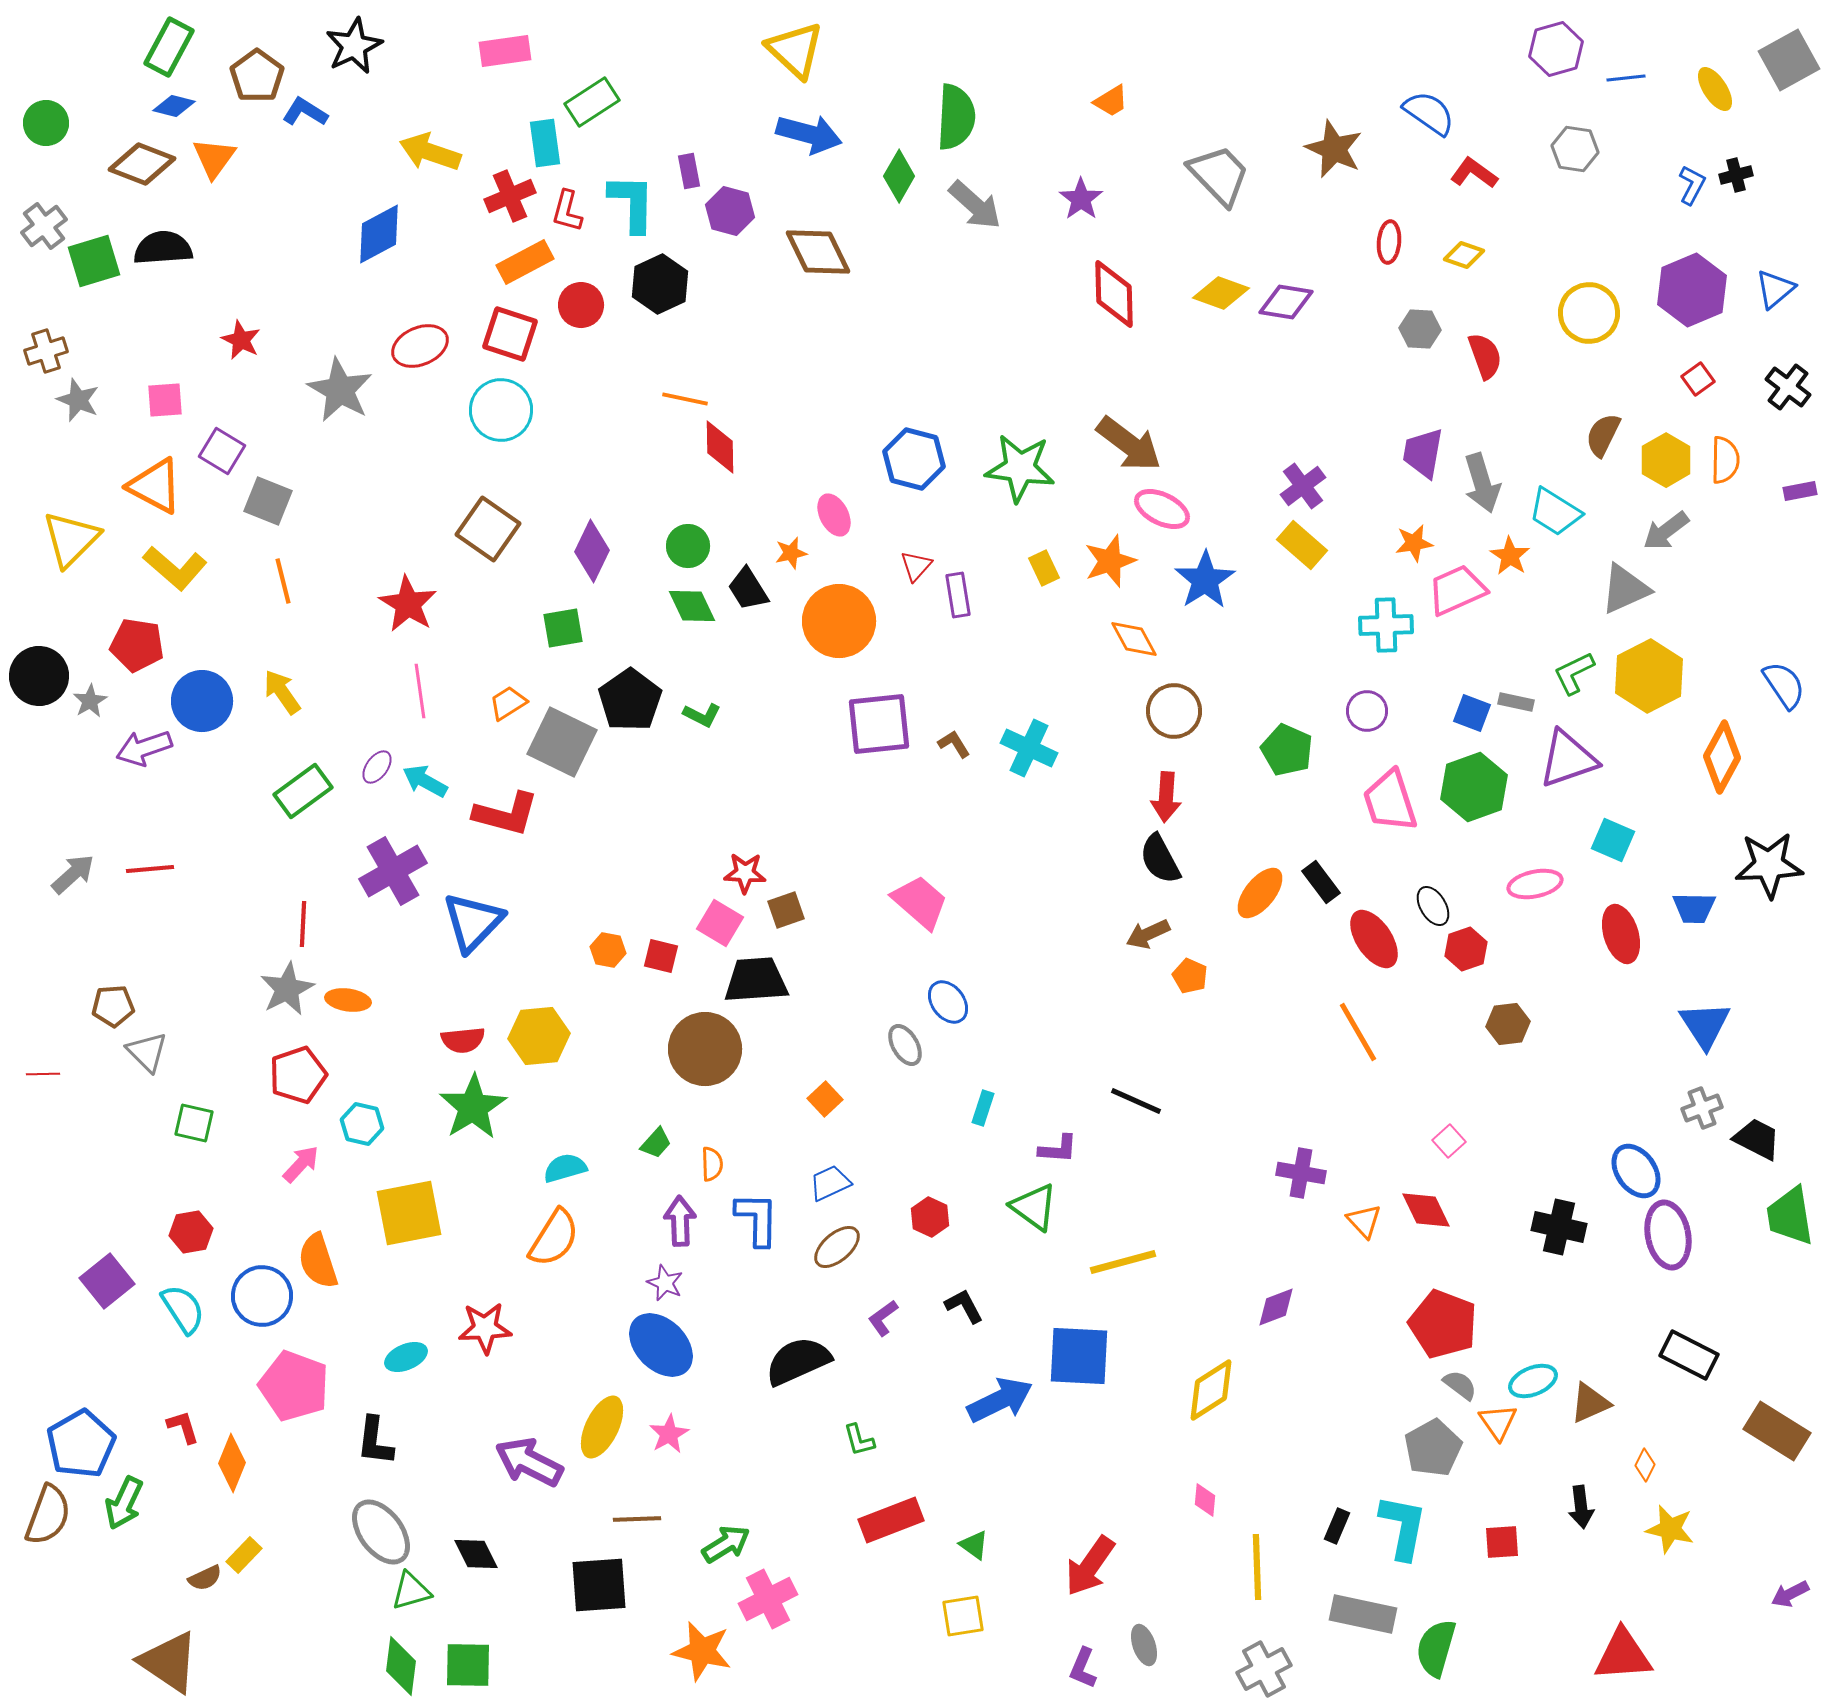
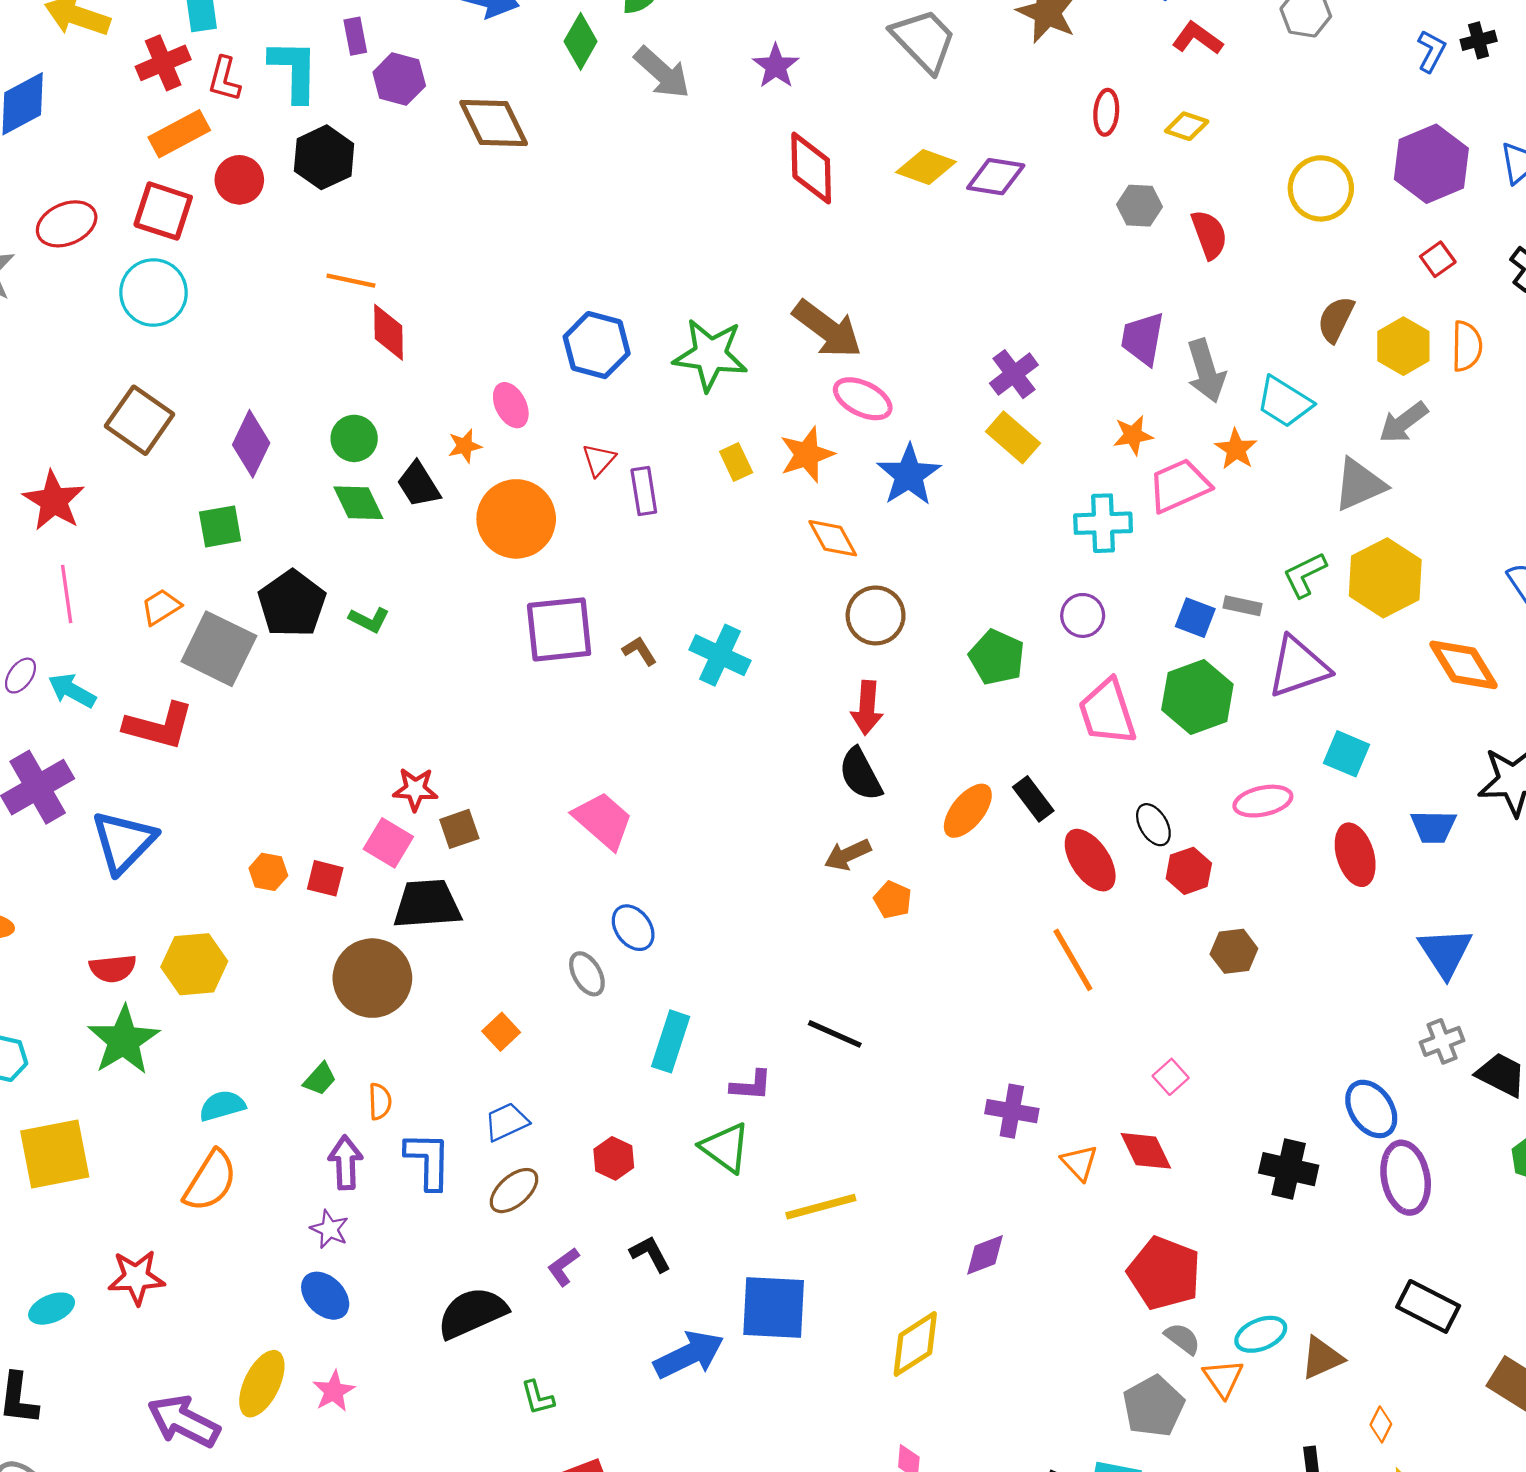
orange diamond: (1722, 757) -> (1464, 665), turned -60
cyan rectangle: (983, 1108) -> (671, 1041), size x1.6
blue ellipse: (661, 1345) -> (325, 1296), size x0.7

